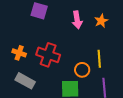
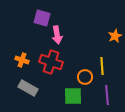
pink arrow: (77, 20) -> (57, 35), moved
orange star: (101, 21) -> (115, 36), moved

